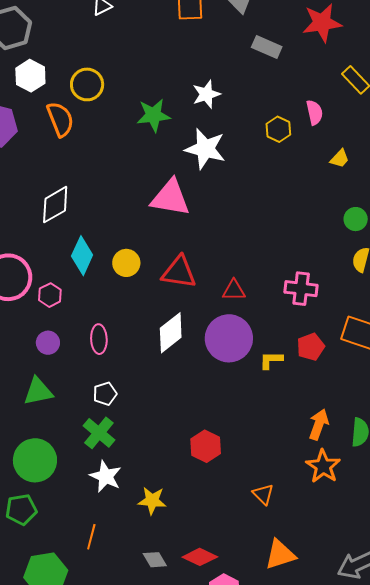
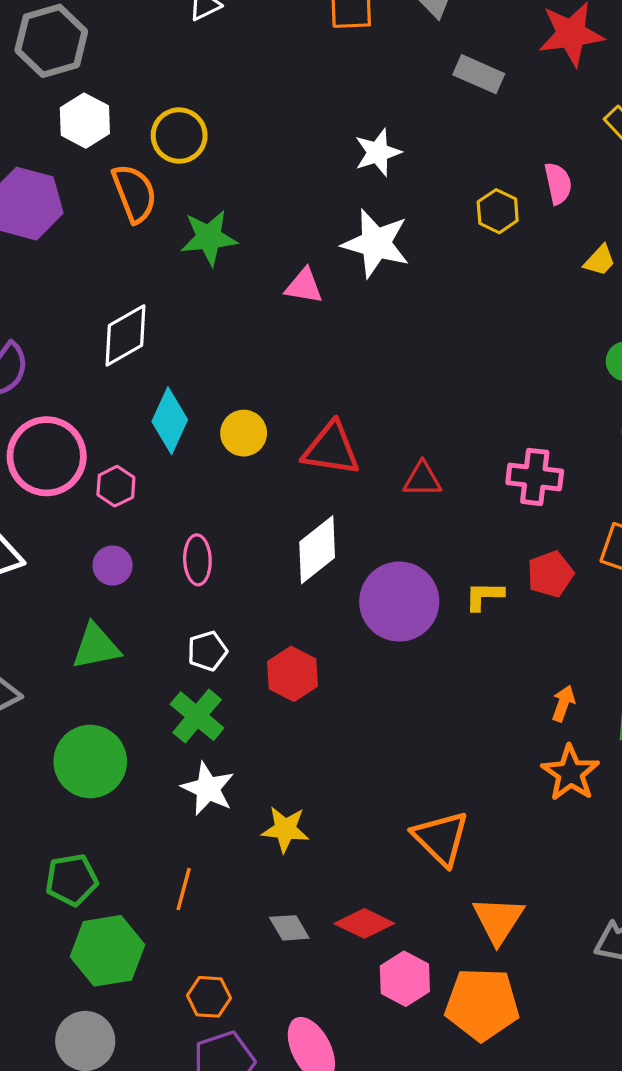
green star: (154, 115) -> (209, 238), moved
pink triangle: (170, 198) -> (304, 286), moved, size x0.6
purple circle: (229, 338) -> (399, 602), moved
orange arrow: (319, 424) -> (563, 703), size x0.7
red hexagon: (206, 446) -> (292, 674), moved
orange triangle: (263, 494) -> (441, 838), moved, size x1.6
green pentagon: (21, 510) -> (72, 880), moved
orange triangle: (280, 555) -> (498, 920), turned -40

